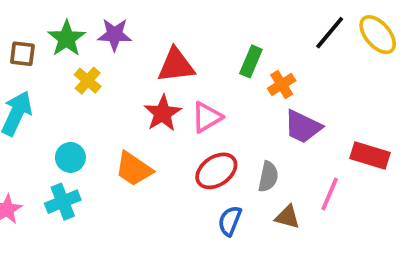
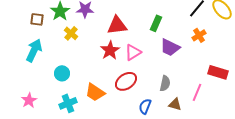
orange cross: (282, 84) -> (199, 35), moved
purple trapezoid: (303, 127) -> (170, 47), moved
orange trapezoid: (134, 169) -> (95, 92), moved
red ellipse: (216, 171) -> (126, 81), moved
cyan cross: (63, 202) -> (68, 103), moved

